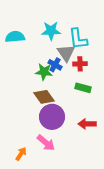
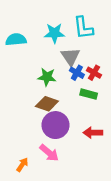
cyan L-shape: (78, 39) -> (83, 28), moved
red cross: (80, 64) -> (94, 73), moved, turned 32
blue cross: (55, 65) -> (77, 73), moved
brown diamond: (44, 97) -> (47, 104), turned -35

